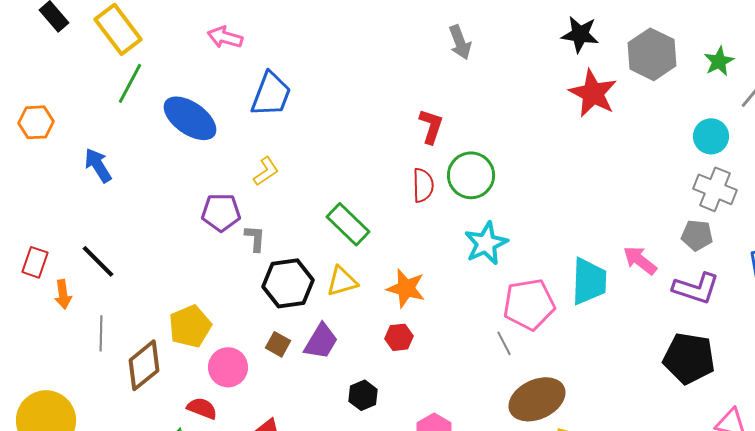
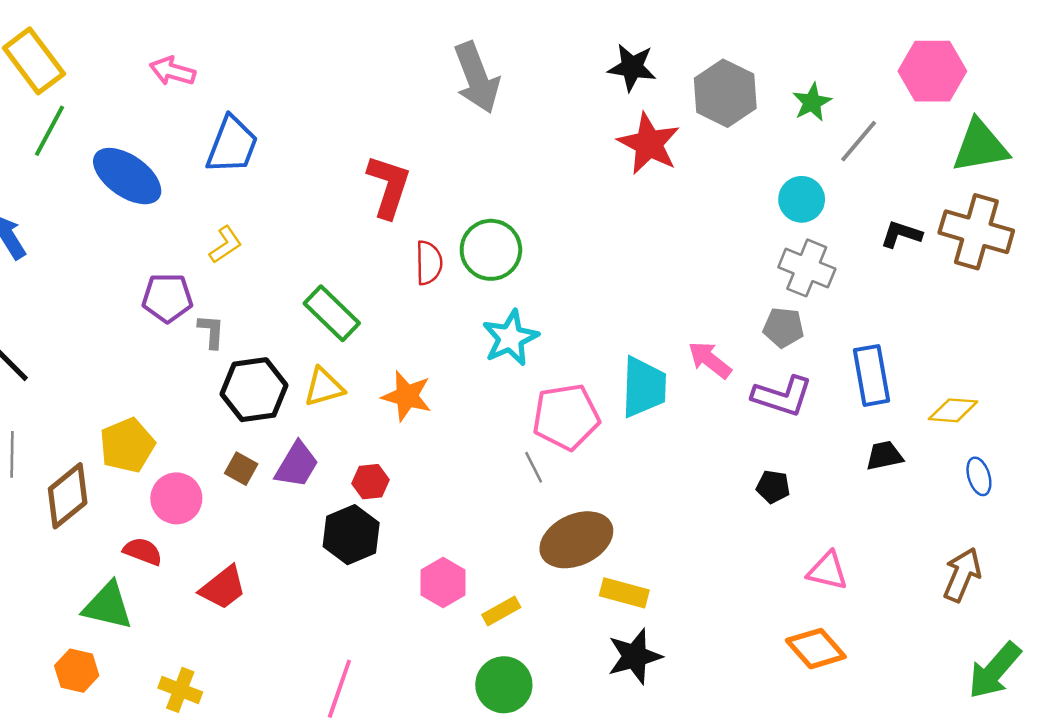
gray arrow: (460, 42) -> (477, 78), size x1.6
red L-shape: (431, 126) -> (389, 186), moved, size x1.4
red hexagon: (399, 337) -> (371, 482), moved
black pentagon: (689, 358) -> (773, 487), size x0.5
black hexagon: (363, 395) -> (351, 535), size x1.5

